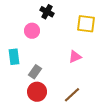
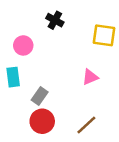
pink circle: (32, 31) -> (23, 45), moved

